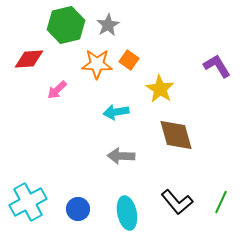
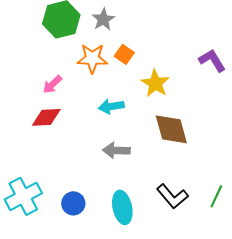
red diamond: (29, 59) -> (46, 117), moved

